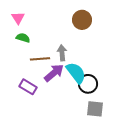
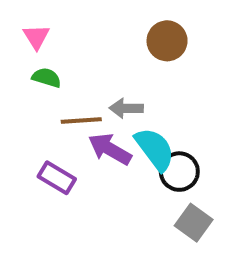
gray arrow: (62, 53) -> (126, 108), turned -84
purple arrow: (54, 73) -> (110, 149), turned -110
gray square: (95, 109) -> (194, 223), turned 30

